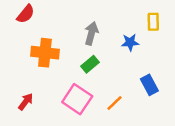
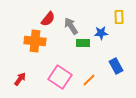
red semicircle: (26, 14) -> (48, 19), moved
gray arrow: (91, 33) -> (71, 26), turned -48
green rectangle: (90, 64) -> (83, 43), moved, turned 40

